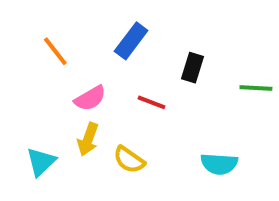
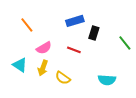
blue rectangle: (131, 41) -> (75, 21), moved, turned 36
green line: (256, 88) -> (125, 43), turned 49
cyan triangle: (41, 162) -> (20, 65), moved, turned -42

